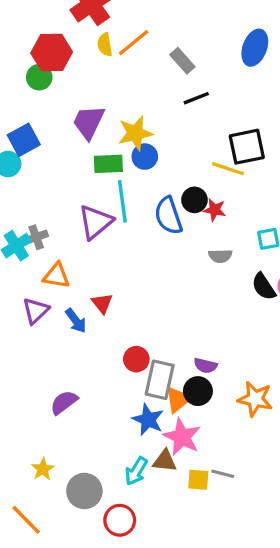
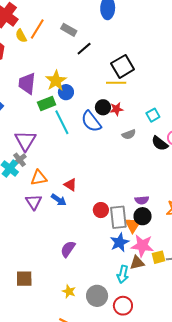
purple triangle: (95, 222) -> (25, 141), moved
blue star: (148, 420) -> (120, 242), turned -30
yellow square: (198, 480) -> (158, 257), moved

